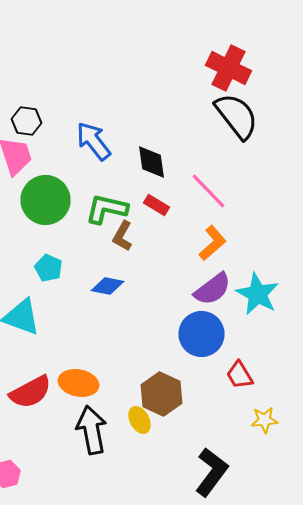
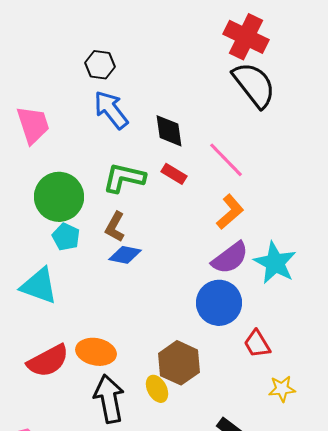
black hexagon: (26, 121) -> (100, 65), moved
green circle: (46, 200) -> (59, 197), moved
brown L-shape: (122, 236) -> (115, 227), moved

